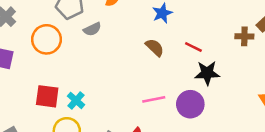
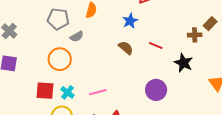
orange circle: (47, 39) -> (60, 59), moved
black star: (207, 73) -> (183, 63), moved, turned 30
pink line: (154, 99) -> (98, 92), moved

